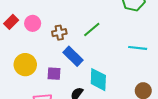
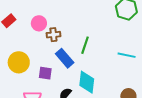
pink circle: (33, 23) -> (39, 23), moved
green line: (92, 29) -> (85, 45), moved, turned -36

